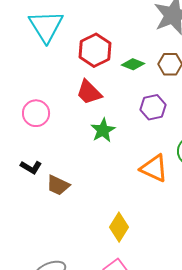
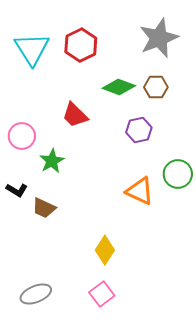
red hexagon: (95, 50) -> (81, 45), moved
green diamond: (133, 64) -> (119, 87), size x1.4
green star: (103, 130) -> (52, 161), moved

